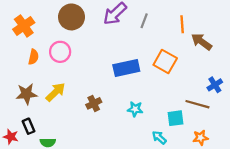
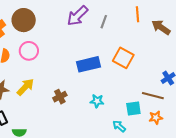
brown circle: (72, 17) -> (24, 20), moved
orange line: (182, 24) -> (137, 14), moved
brown arrow: (202, 42) -> (161, 27), moved
orange star: (201, 138) -> (156, 118), moved

